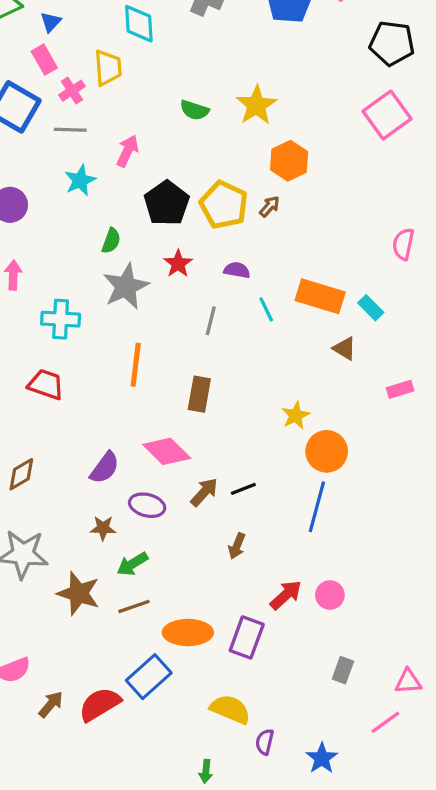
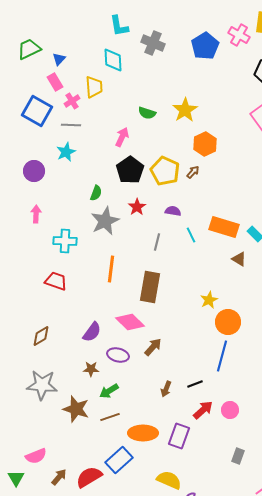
pink arrow: (127, 151) -> (122, 137), moved
cyan star: (80, 180) -> (66, 152), moved
brown rectangle: (199, 394) -> (150, 287), size x1.4
black line: (243, 489) -> (195, 384), moved
brown arrow: (237, 546) -> (166, 389), moved

